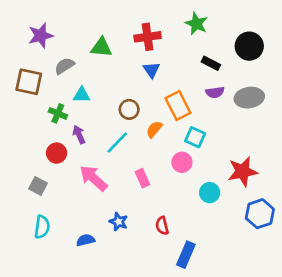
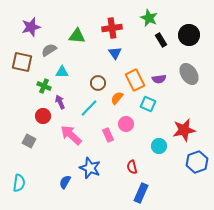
black rectangle: (211, 63) -> (161, 40), moved, turned 32
purple semicircle: (215, 92) -> (159, 79), moved
gray ellipse: (249, 98) -> (189, 74), turned 65
pink circle: (182, 162) -> (126, 124), moved
blue star: (119, 222) -> (90, 168), size x1.5
red semicircle: (162, 226) -> (132, 167), moved
cyan semicircle: (42, 227) -> (19, 183), moved
blue semicircle: (86, 240) -> (65, 182), turned -48

